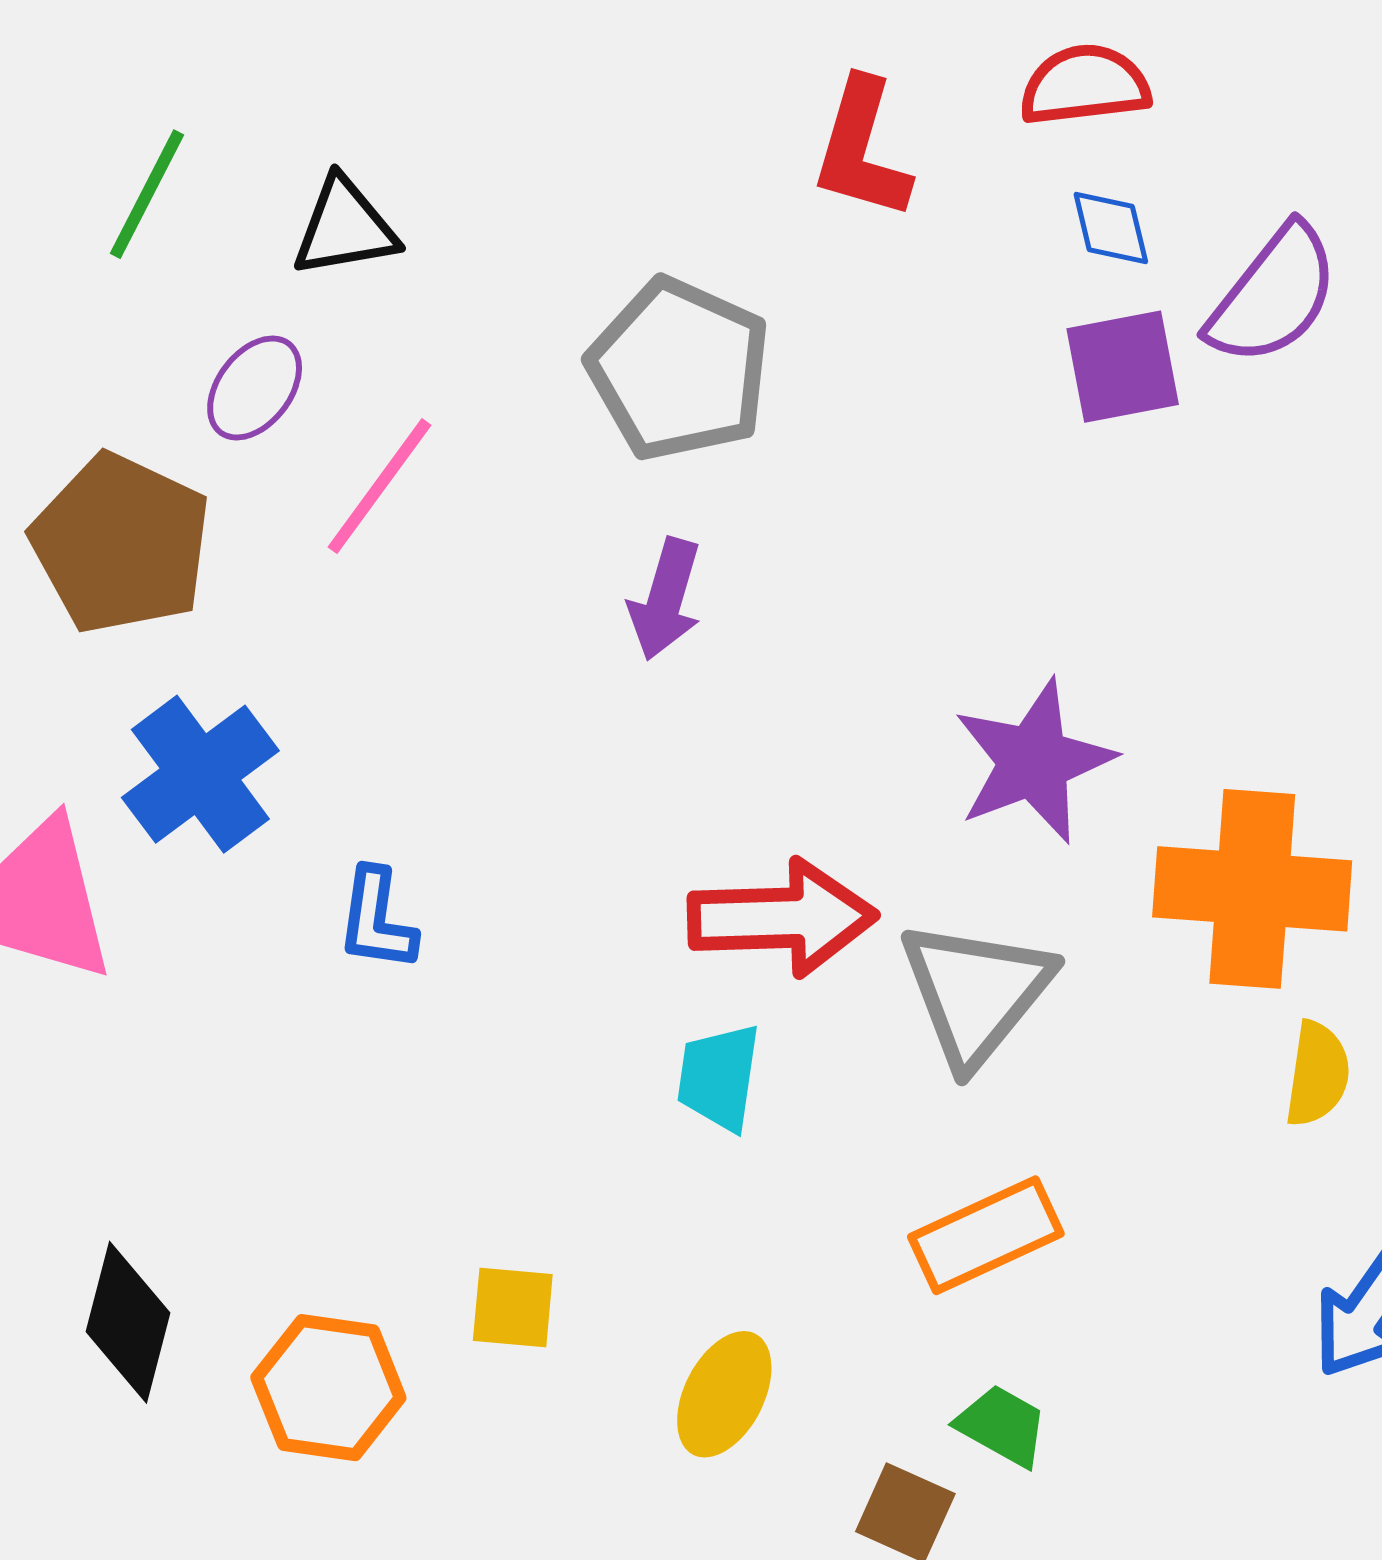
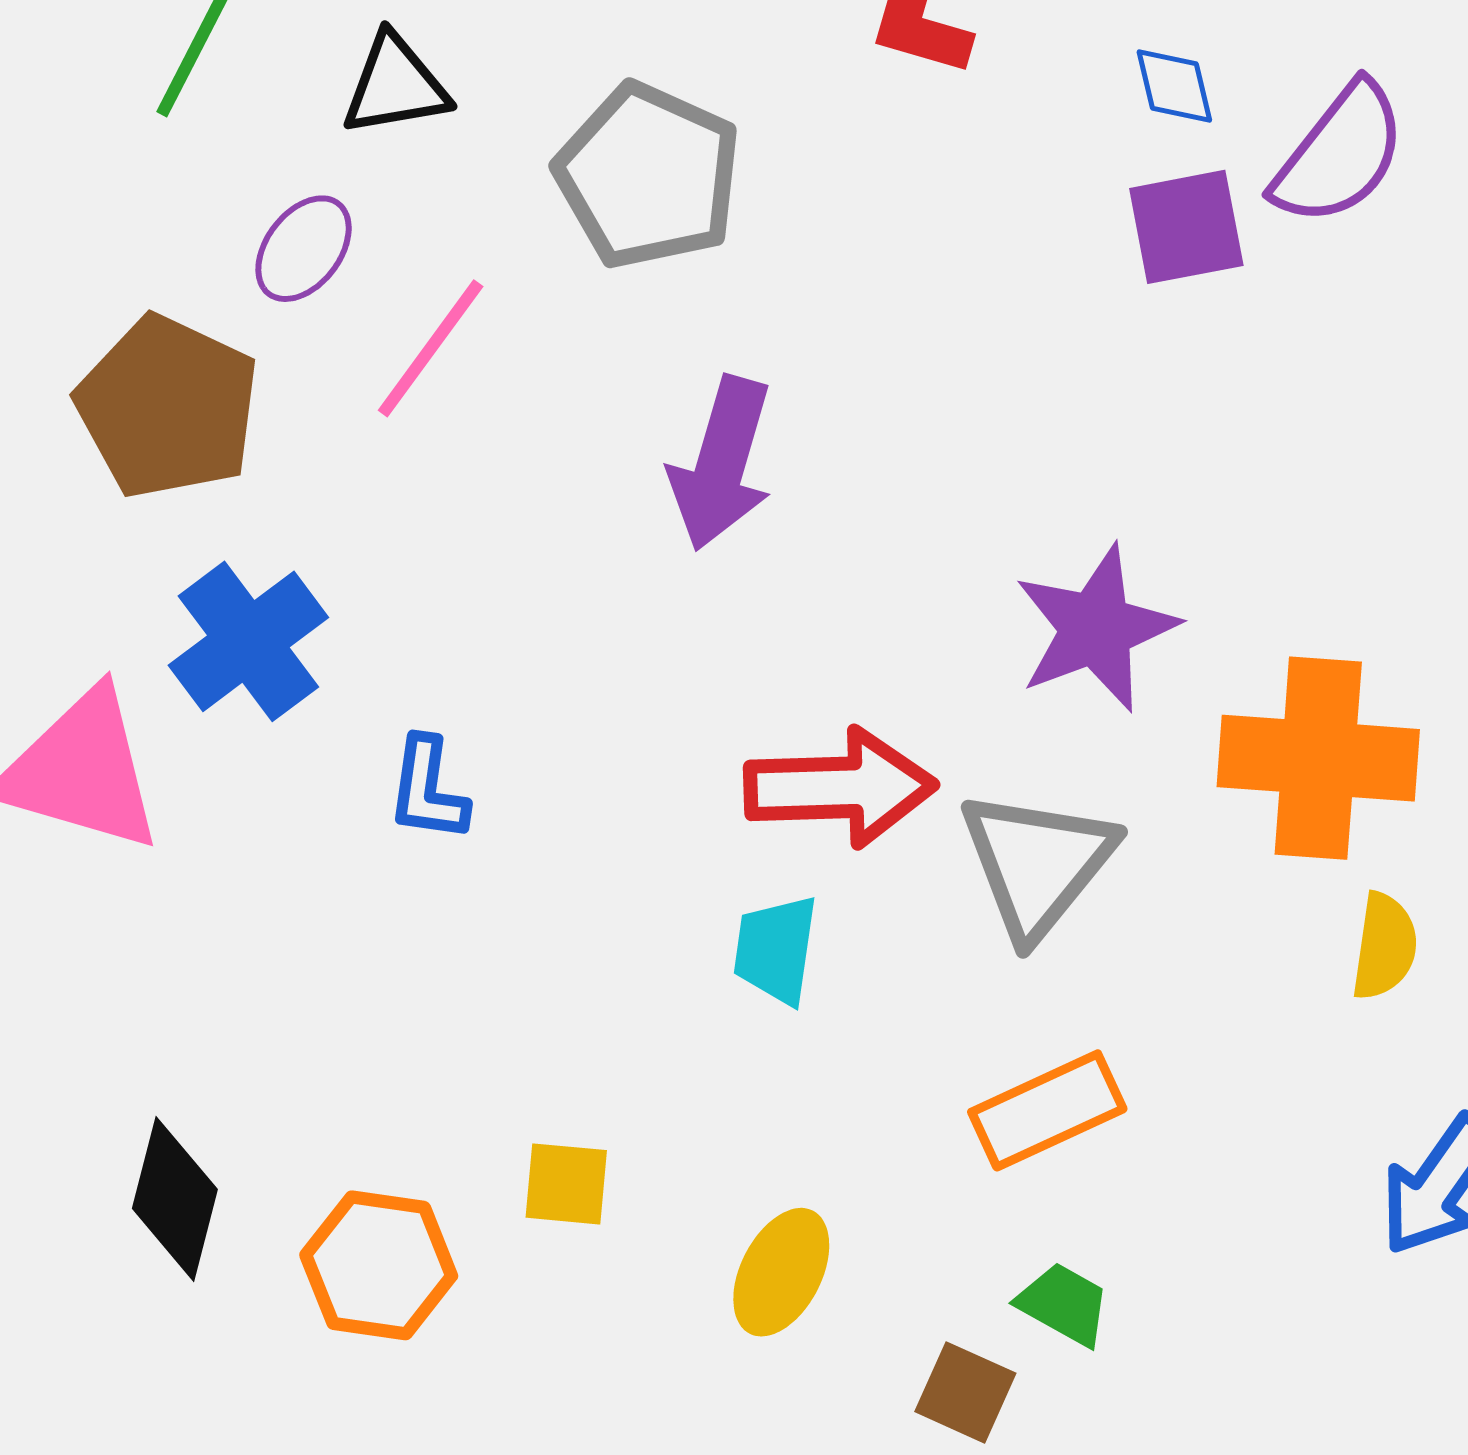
gray pentagon: (679, 369) -> (648, 176), moved
purple arrow: (665, 599) -> (721, 463), size x1.4

